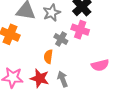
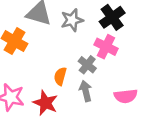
gray cross: (61, 39) -> (87, 65), moved
gray arrow: (63, 79) -> (86, 91), moved

